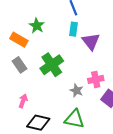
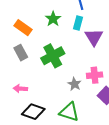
green star: (37, 26) -> (53, 19), moved
pink arrow: (23, 101) -> (20, 89), turned -112

